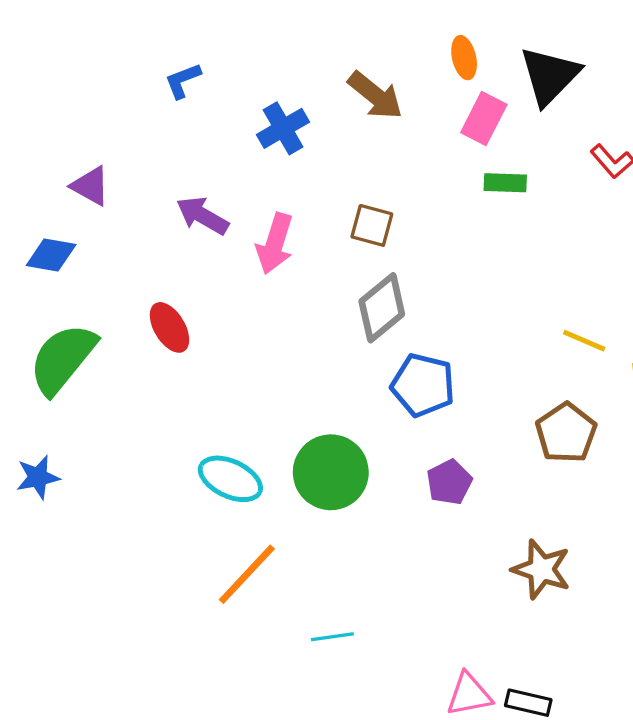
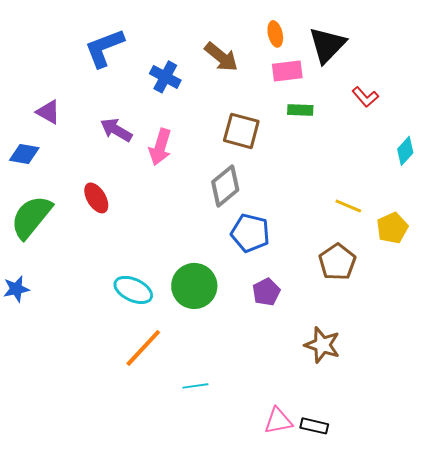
blue L-shape: (183, 81) -> (104, 48), size x1.8
pink rectangle: (484, 118) -> (287, 71), turned 56
blue cross: (283, 128) -> (165, 77), turned -32
brown square: (372, 225) -> (241, 131), moved, size x1.4

